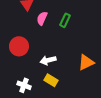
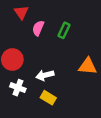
orange triangle: (86, 62) -> (88, 66), moved, turned 30
white cross: (24, 85) -> (18, 88), moved

